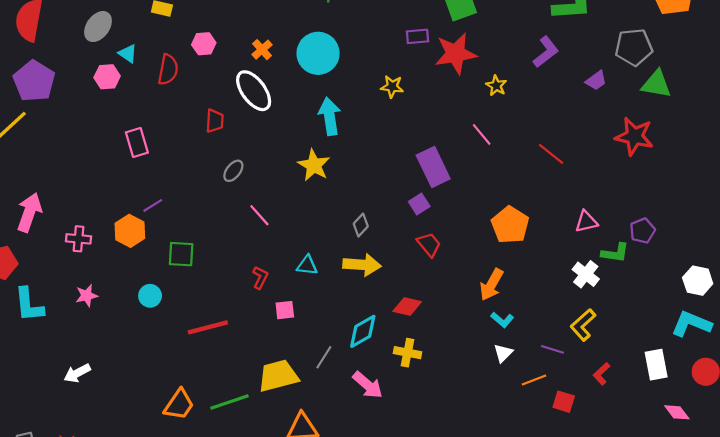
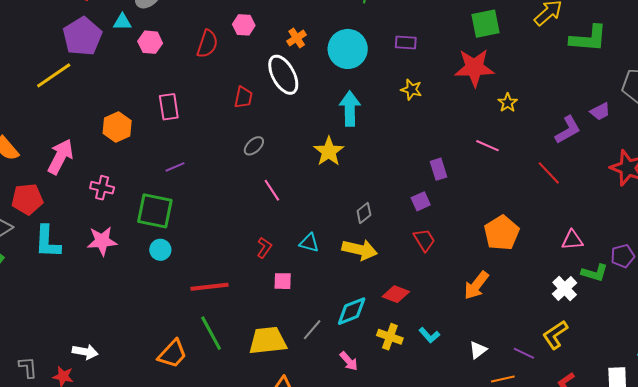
purple rectangle: (417, 36) -> (406, 43), moved
purple L-shape: (546, 52) -> (568, 130), moved
cyan triangle: (128, 54) -> (122, 22), moved, turned -42
pink line: (482, 134) -> (487, 146), turned -35
purple rectangle: (433, 167) -> (438, 169), size x0.6
orange hexagon: (130, 231) -> (117, 127), moved
green square: (181, 254) -> (155, 211), moved, size x1.4
pink star: (87, 296) -> (102, 241), size x1.4
cyan L-shape: (502, 320) -> (429, 335), moved
white arrow: (77, 373) -> (85, 352), moved, turned -150
pink arrow: (368, 385) -> (349, 361), size x0.7
green line: (229, 402) -> (211, 333), moved, turned 72

